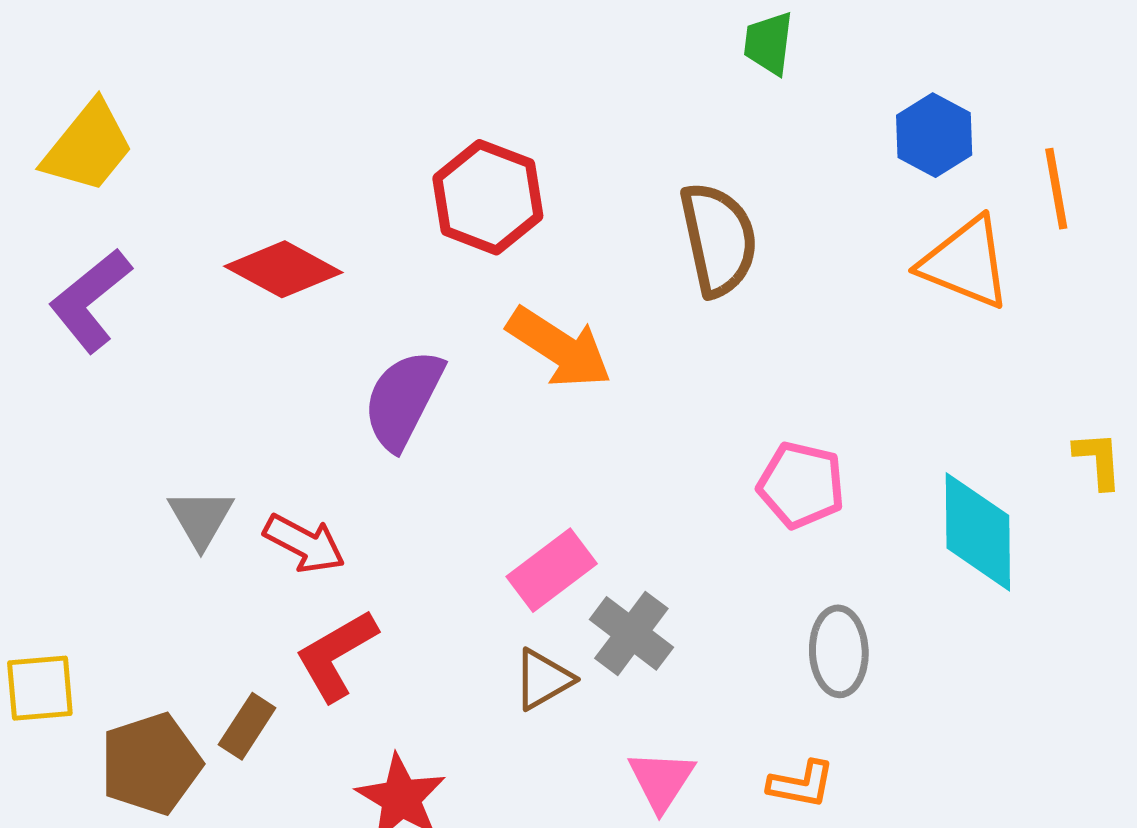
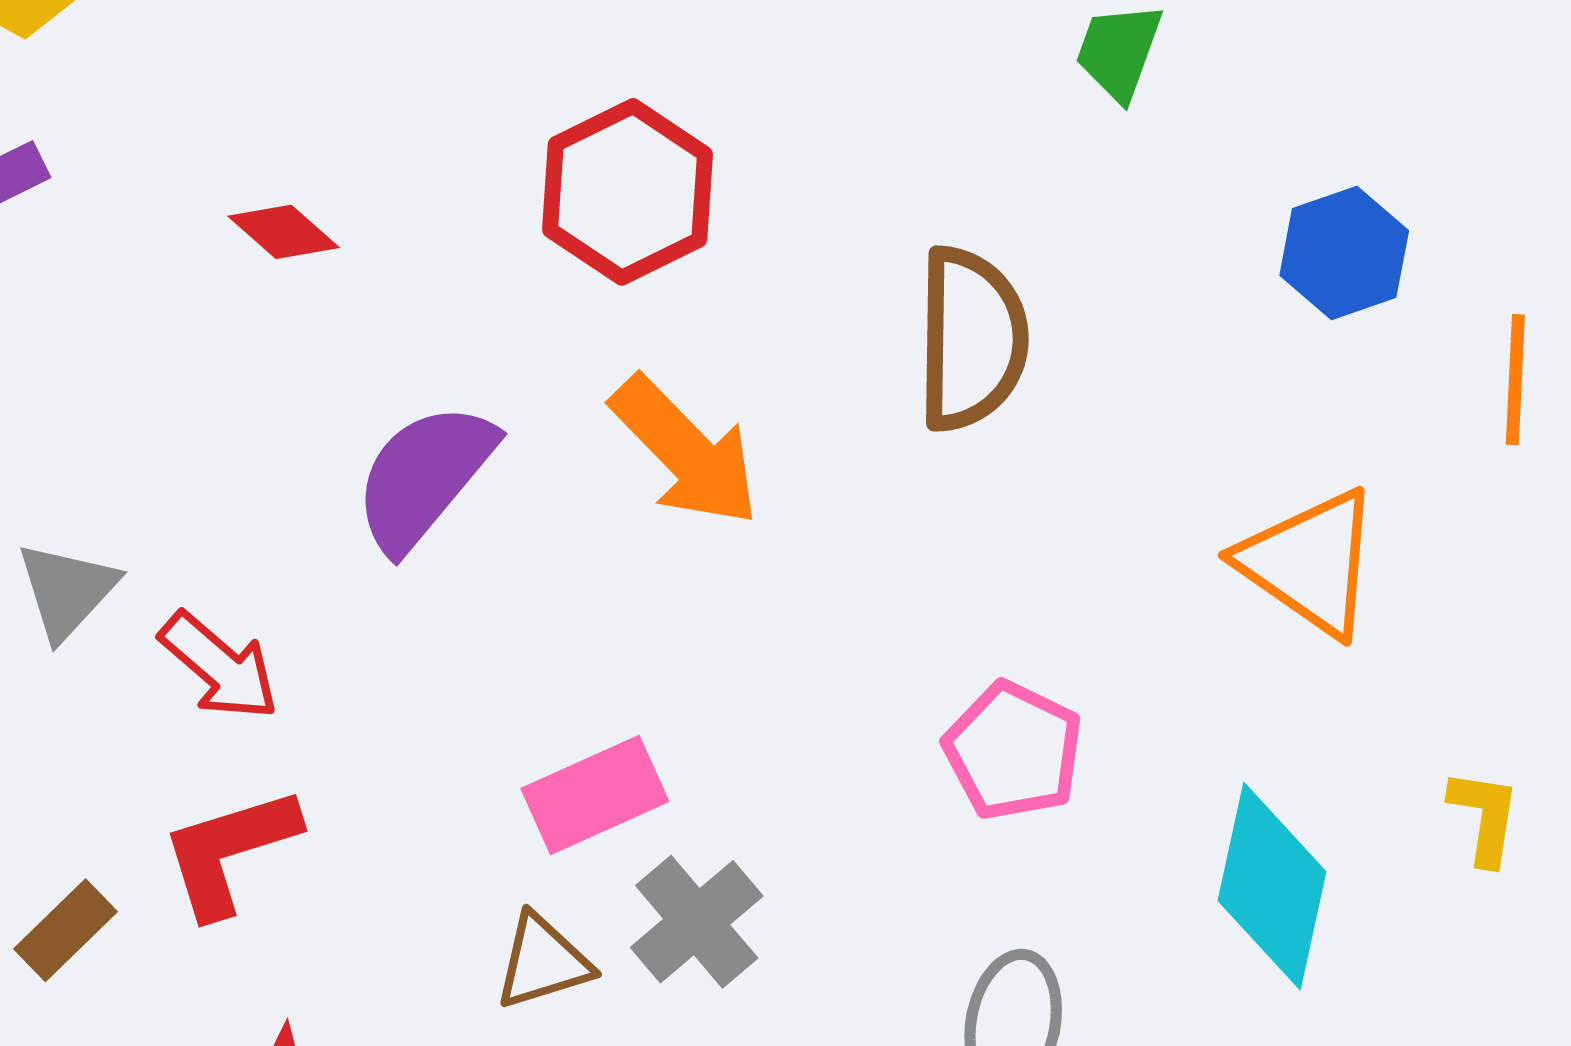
orange triangle: (965, 263) -> (1310, 563), moved
red diamond: (283, 269) -> (284, 232), size x0.6

